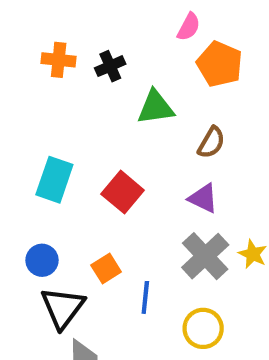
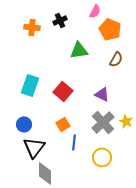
black cross: (110, 66) -> (60, 20), moved
brown semicircle: (211, 143) -> (116, 59), moved
orange square: (106, 269) -> (63, 124), moved

